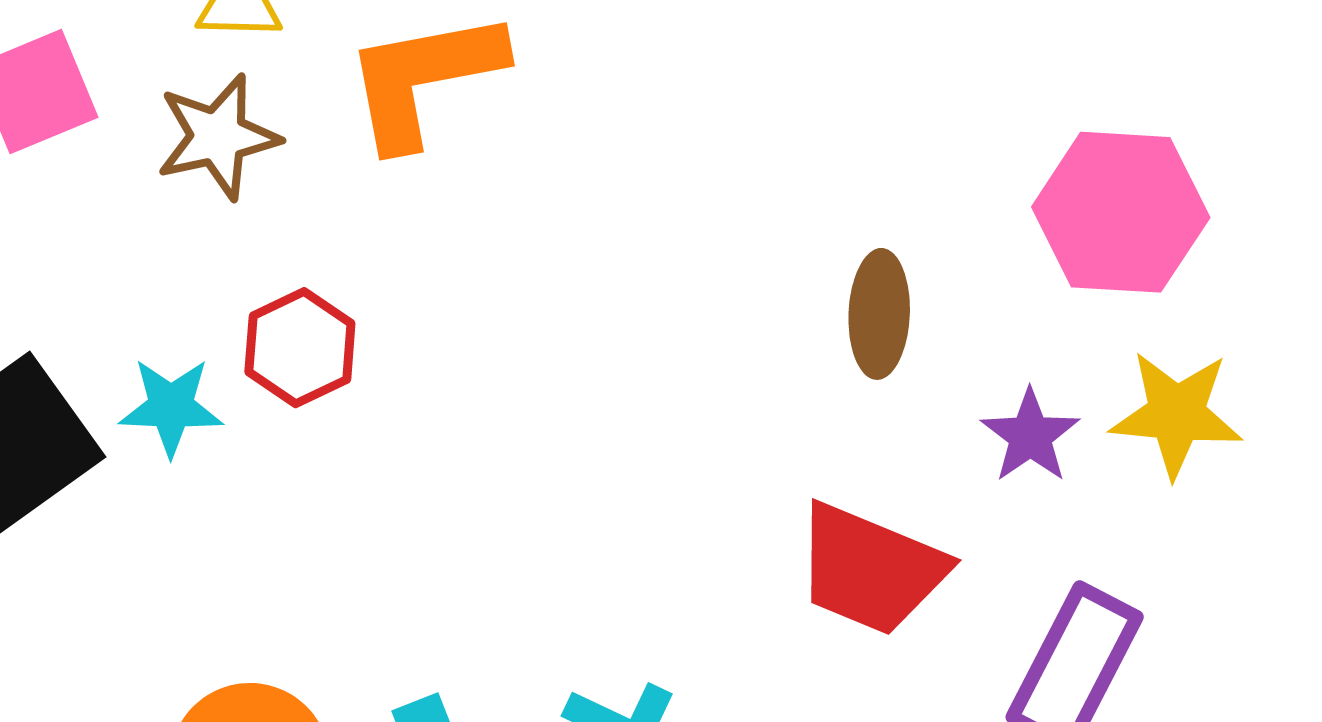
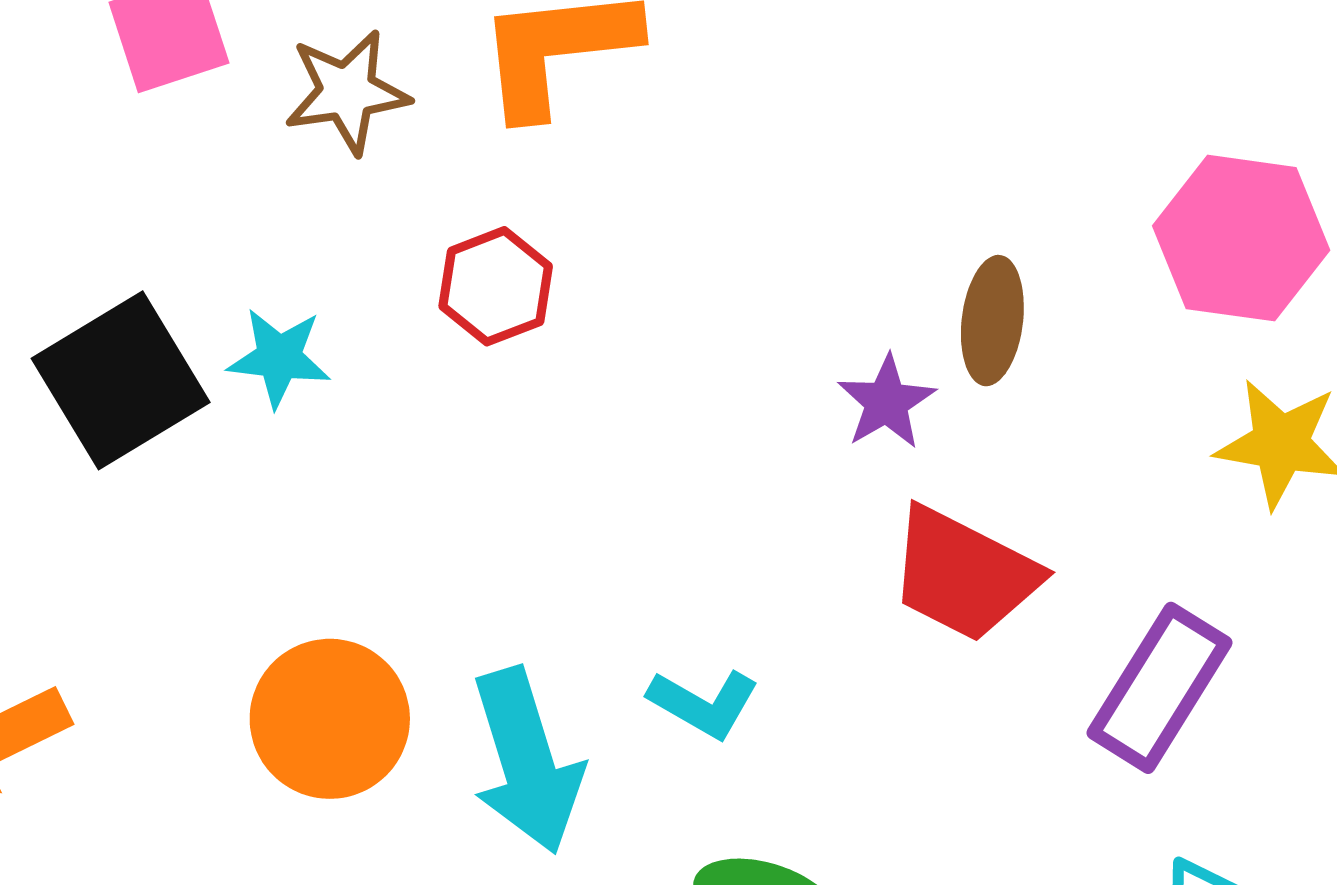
red hexagon: (300, 348) -> (496, 286), moved
purple star: (1030, 436) -> (886, 402), moved

